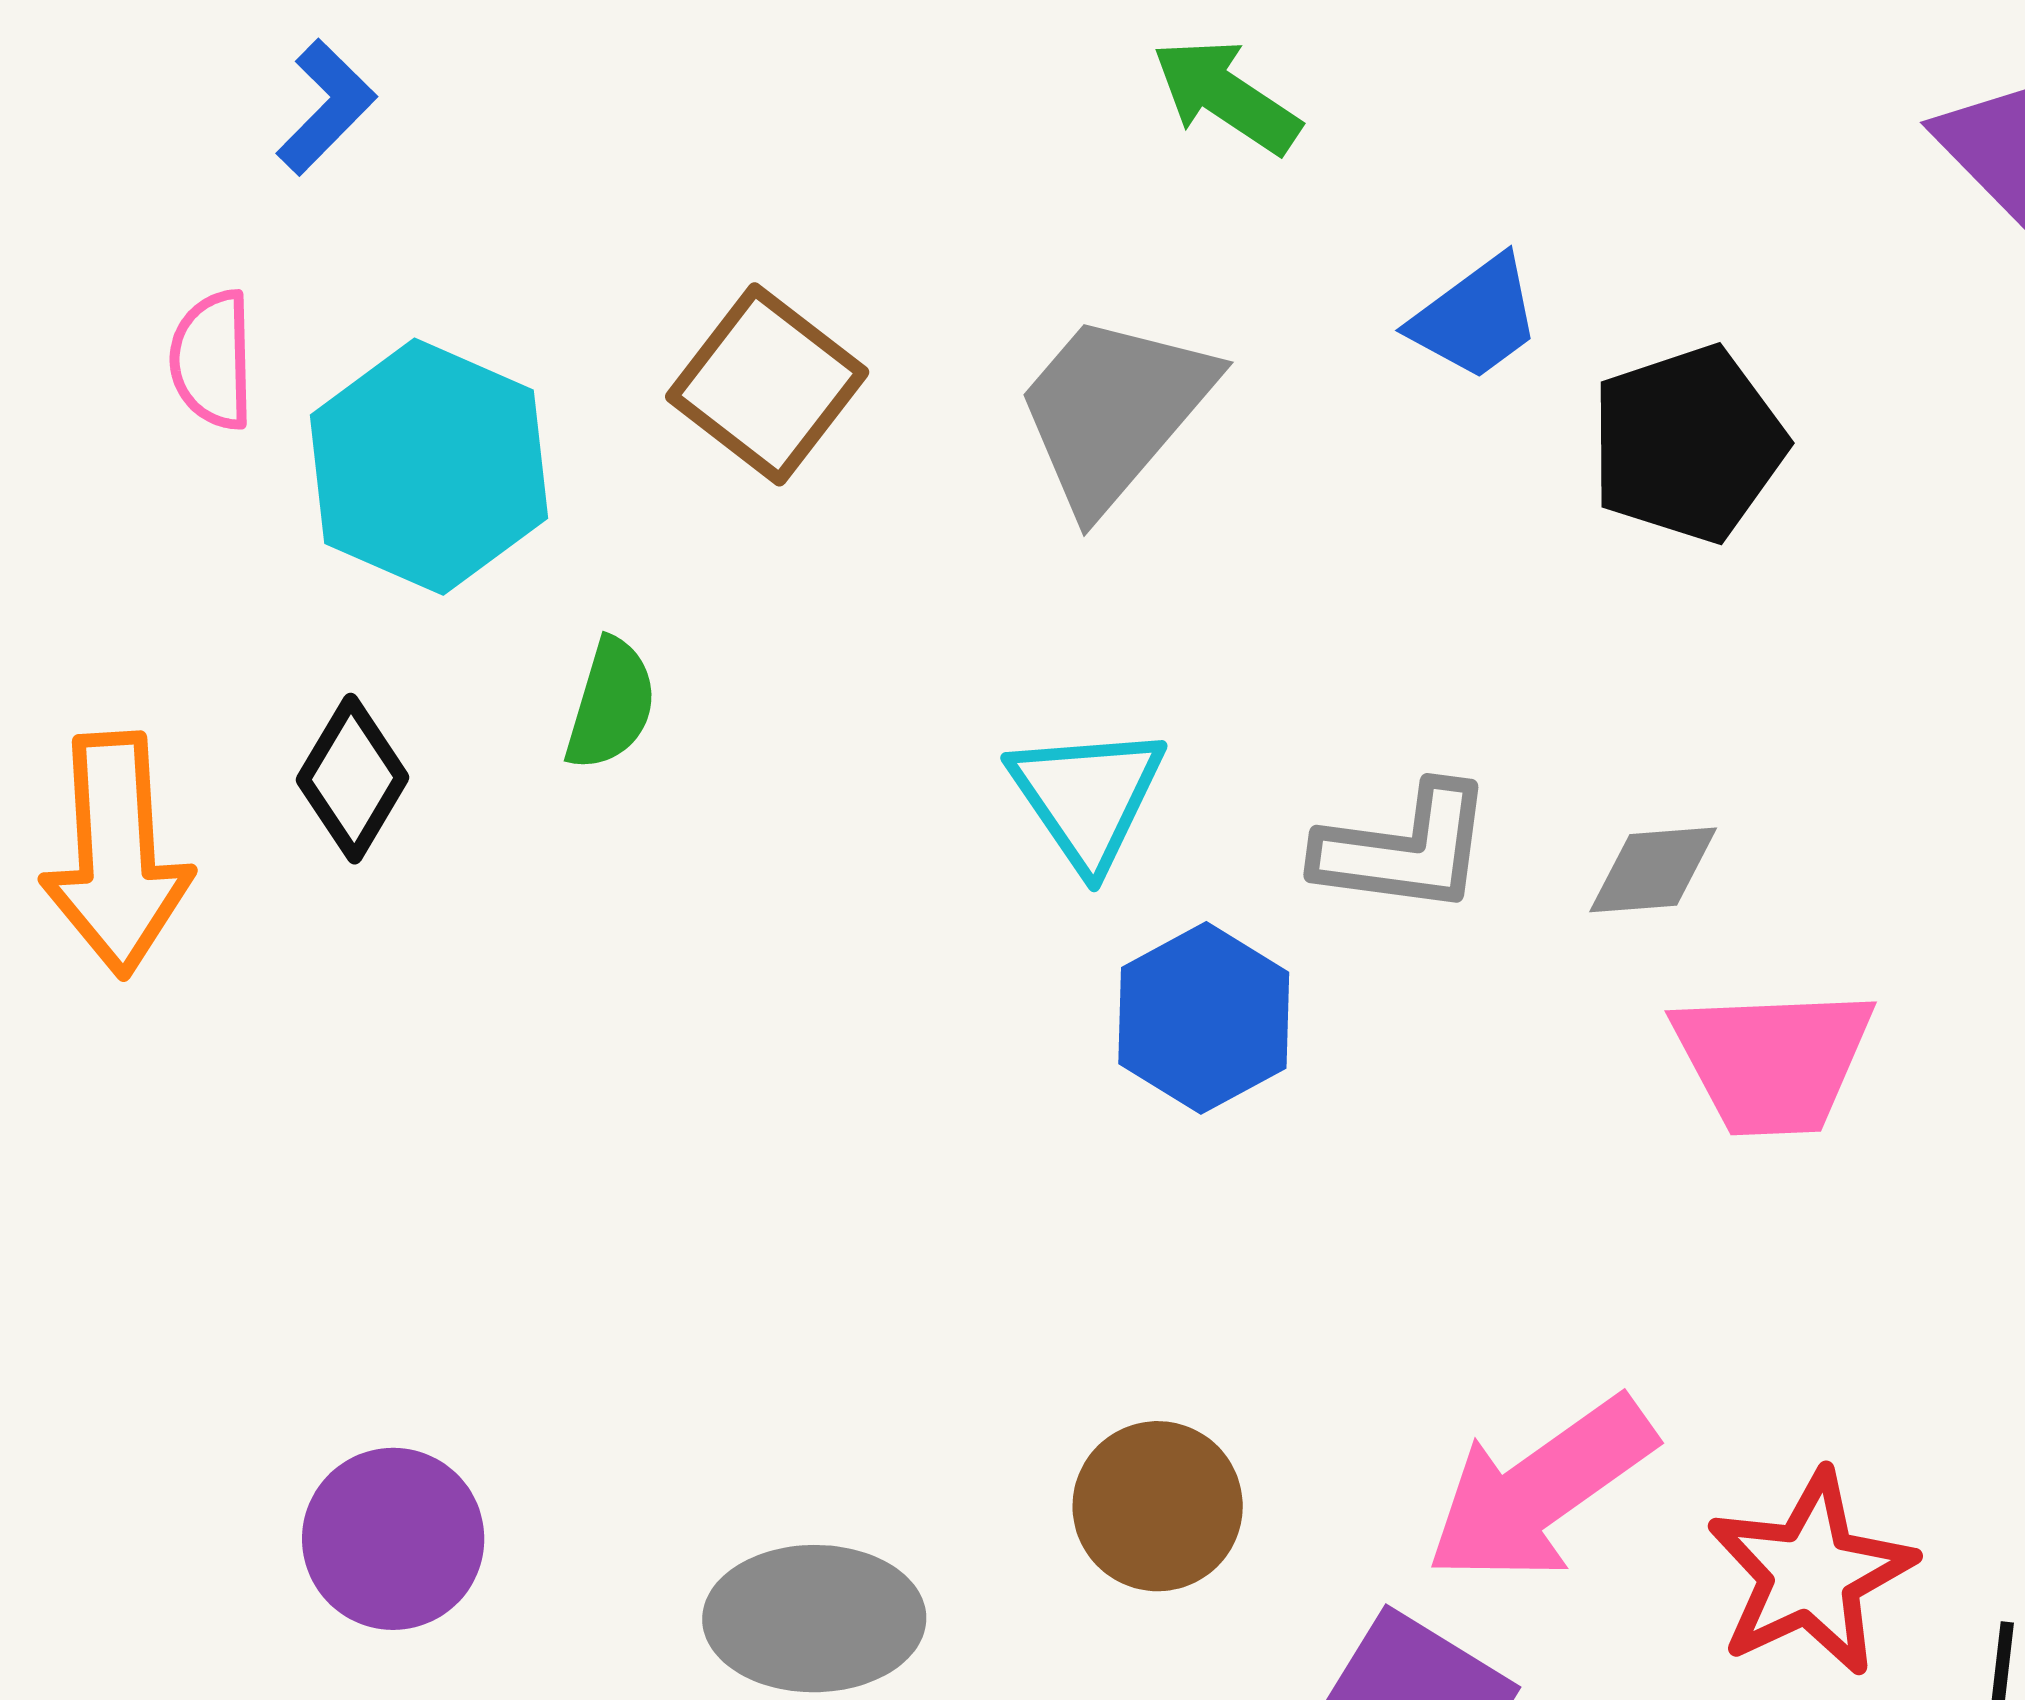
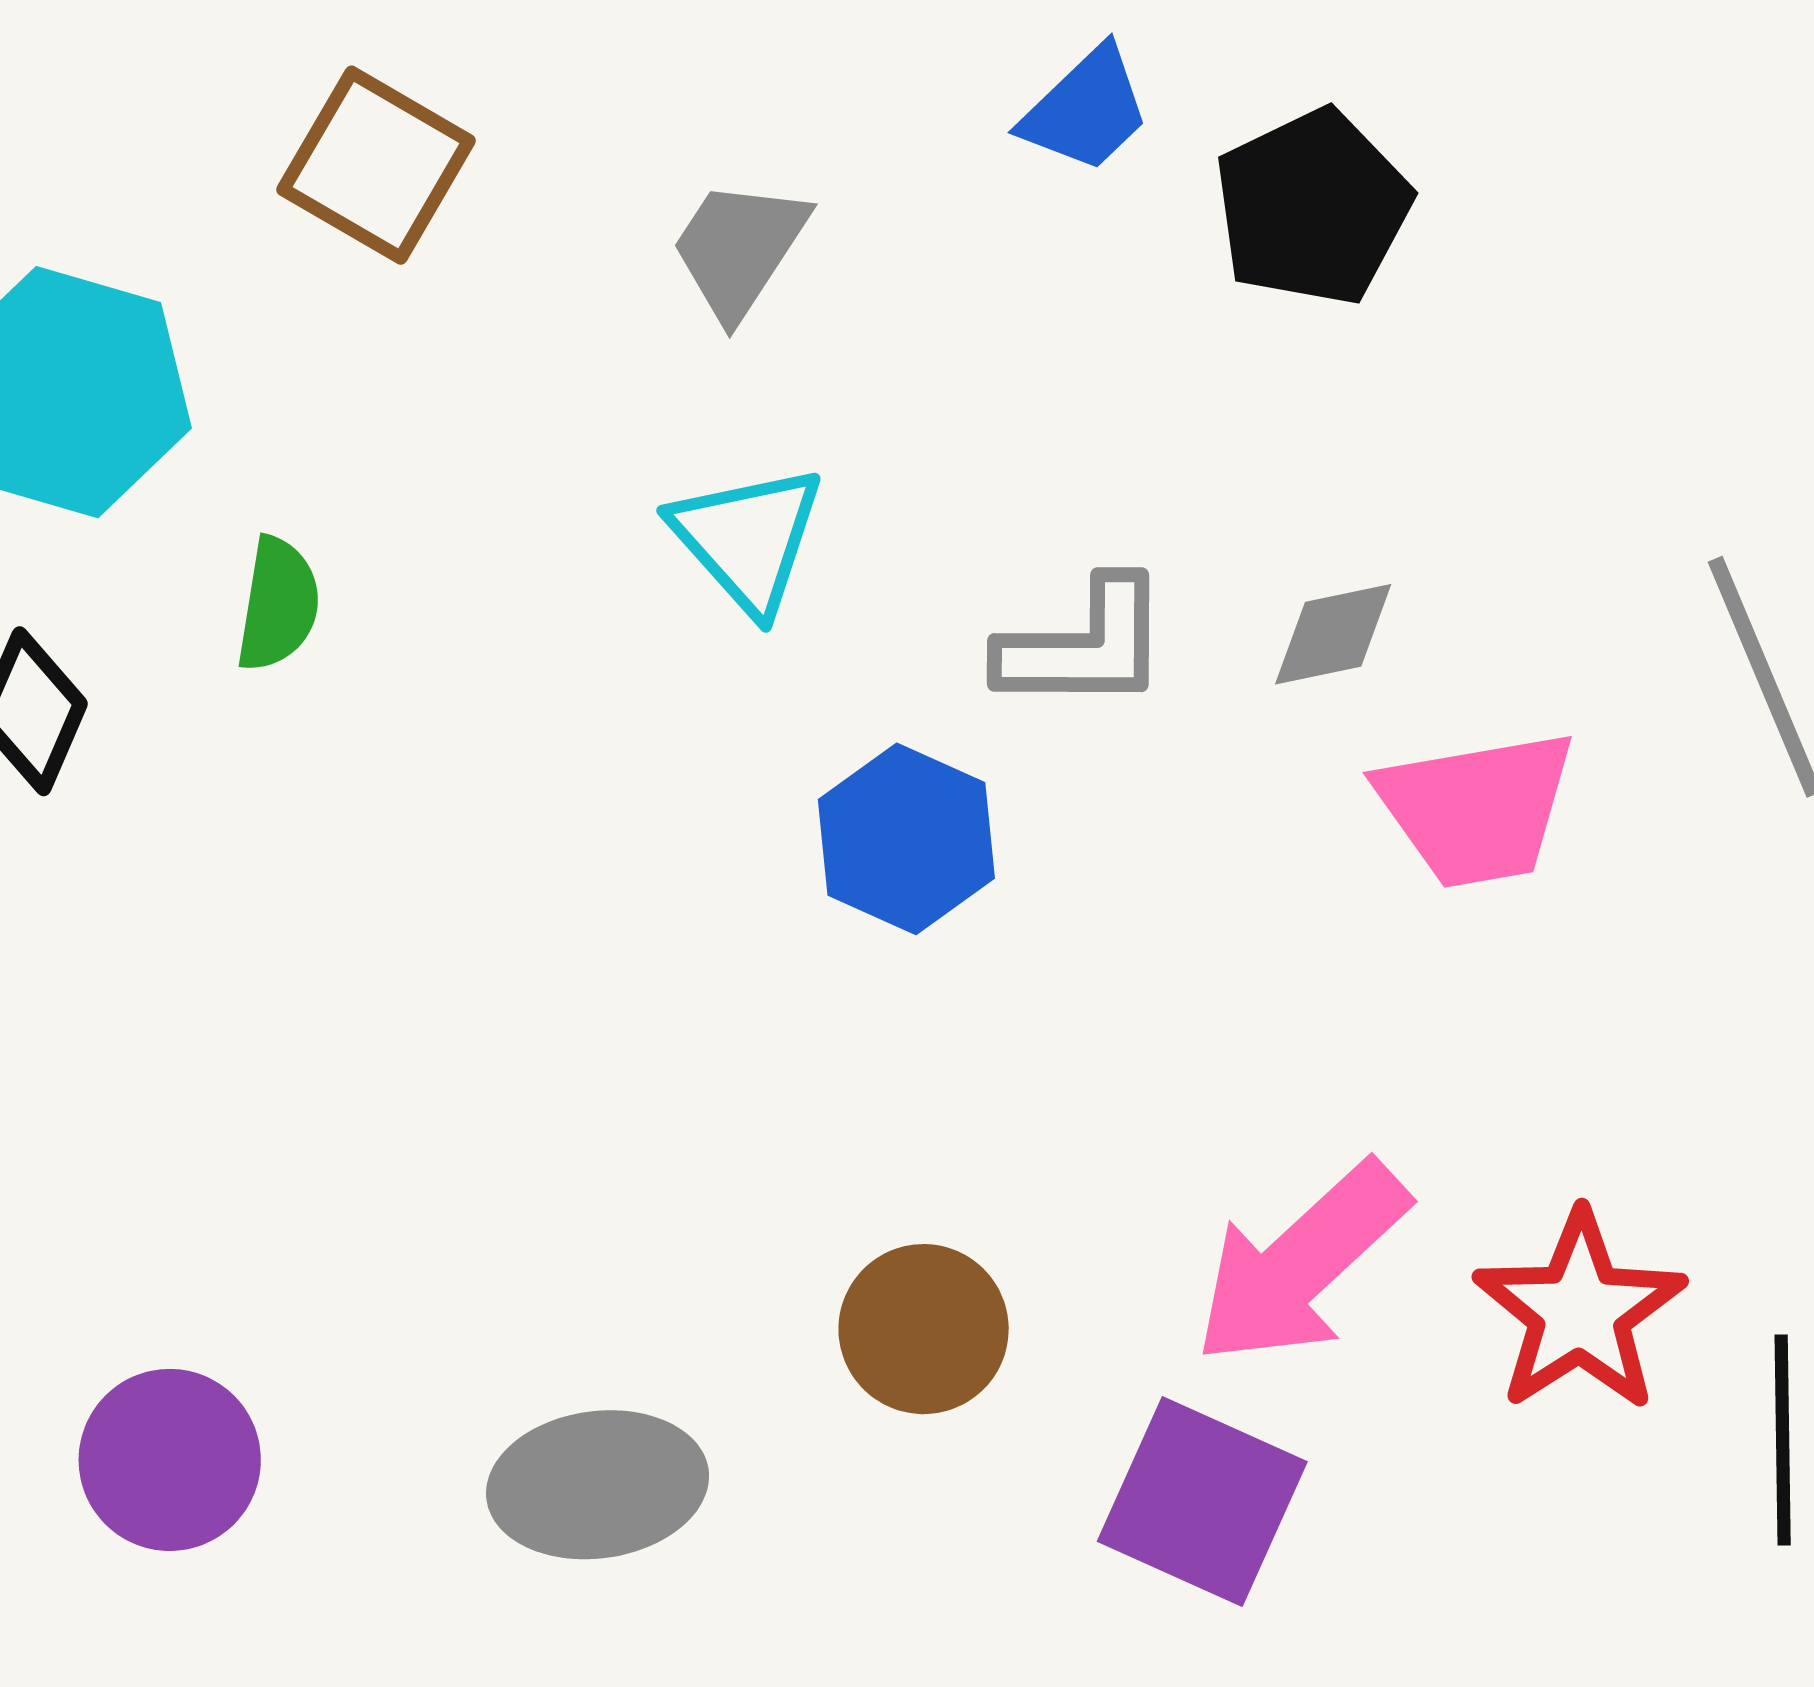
brown square: (767, 384) -> (376, 165), moved
gray trapezoid: (1114, 411) -> (739, 249), size x0.7
cyan triangle: (1087, 797) -> (748, 539), moved

